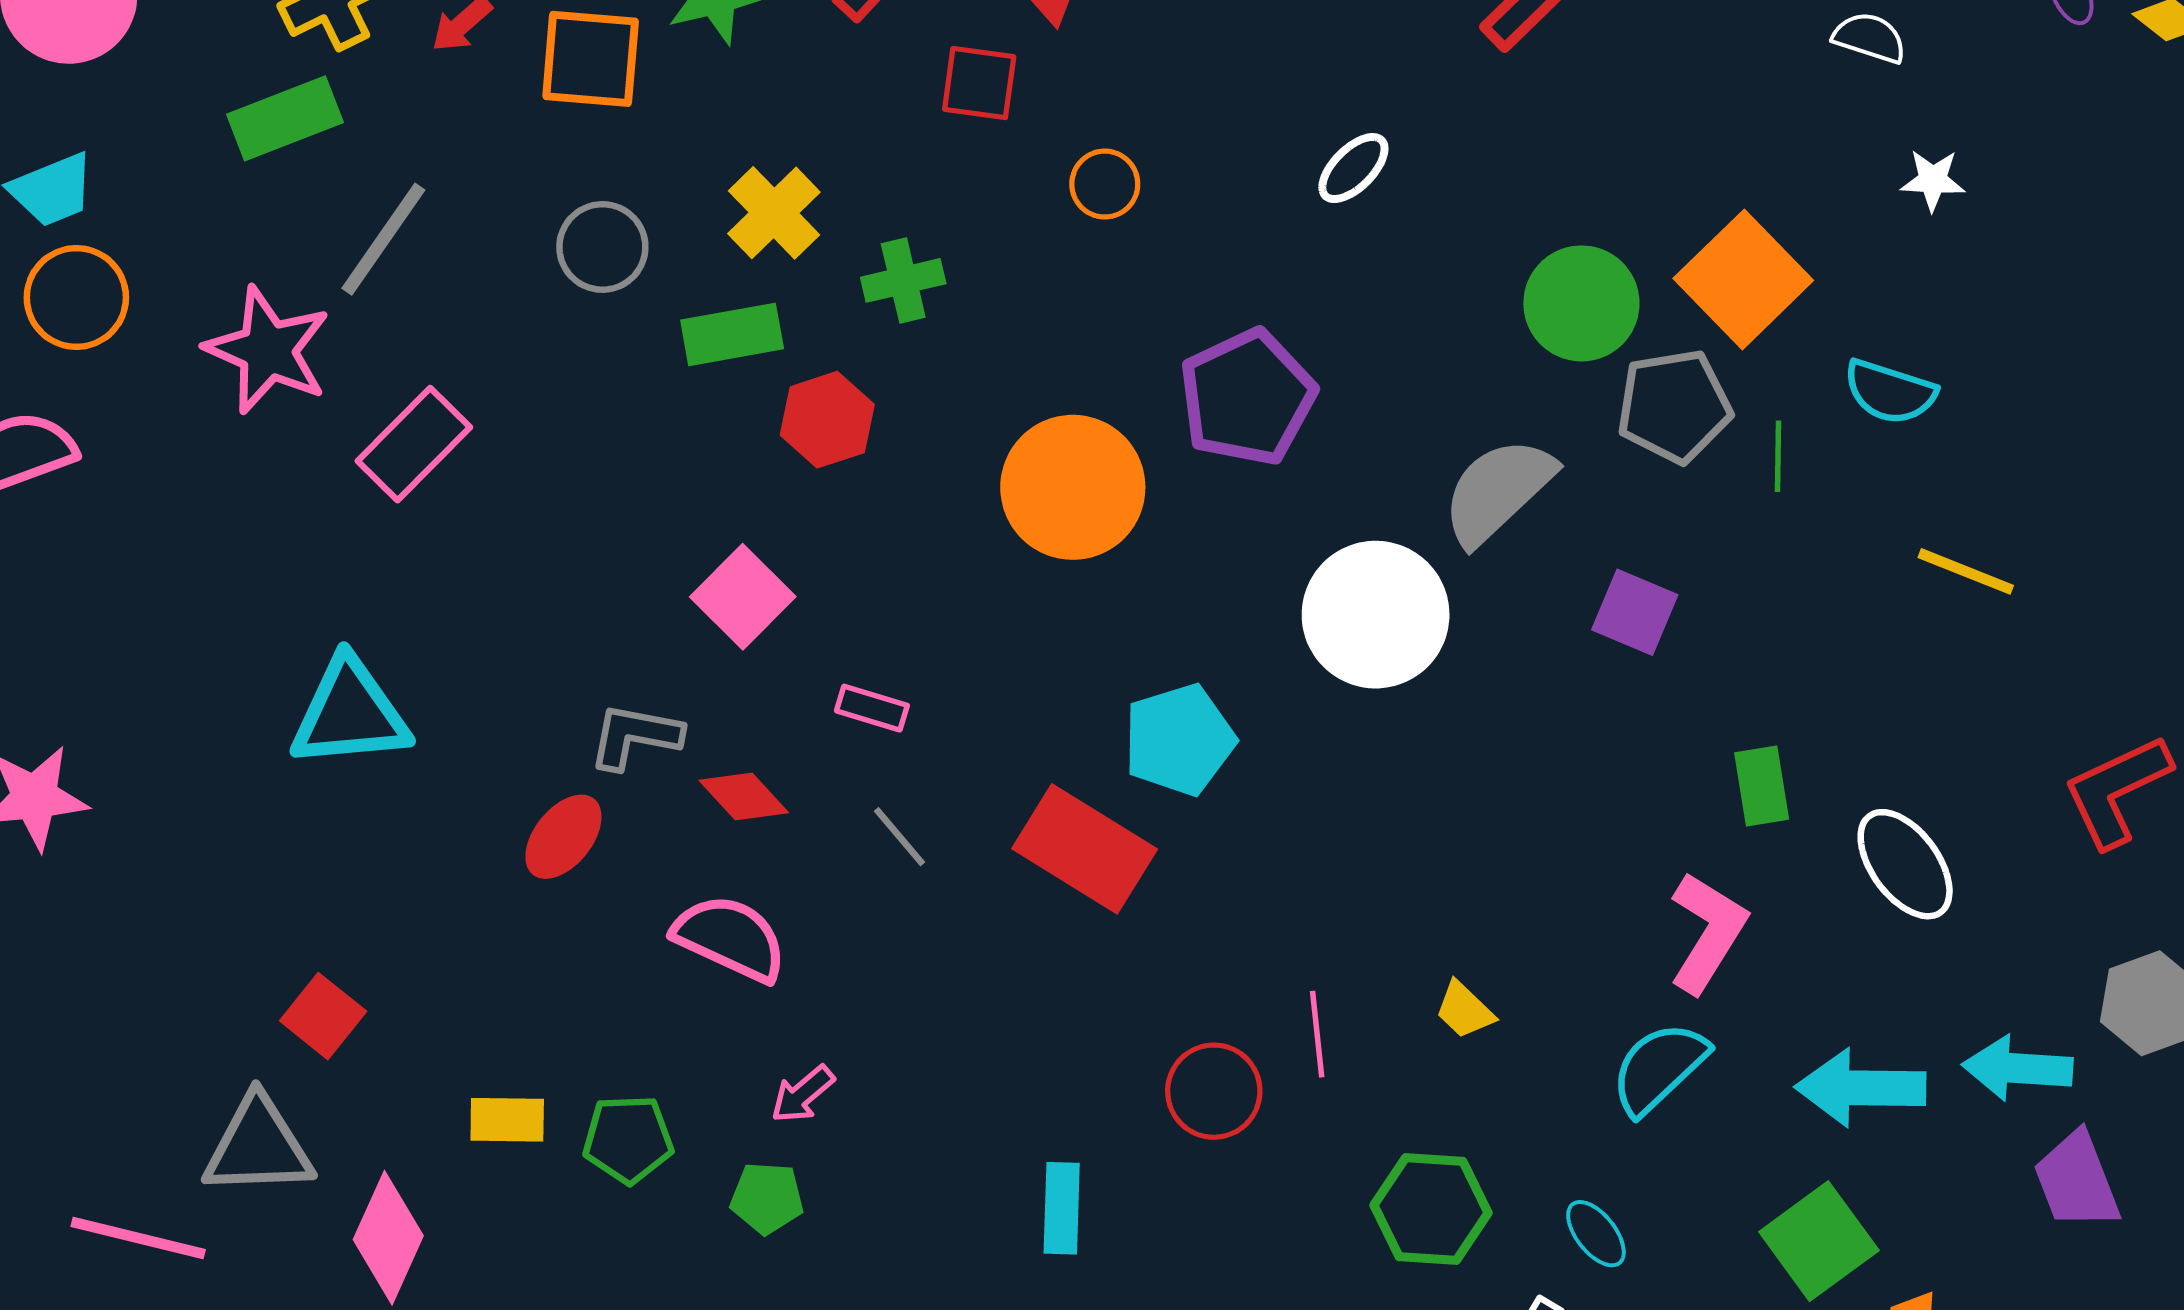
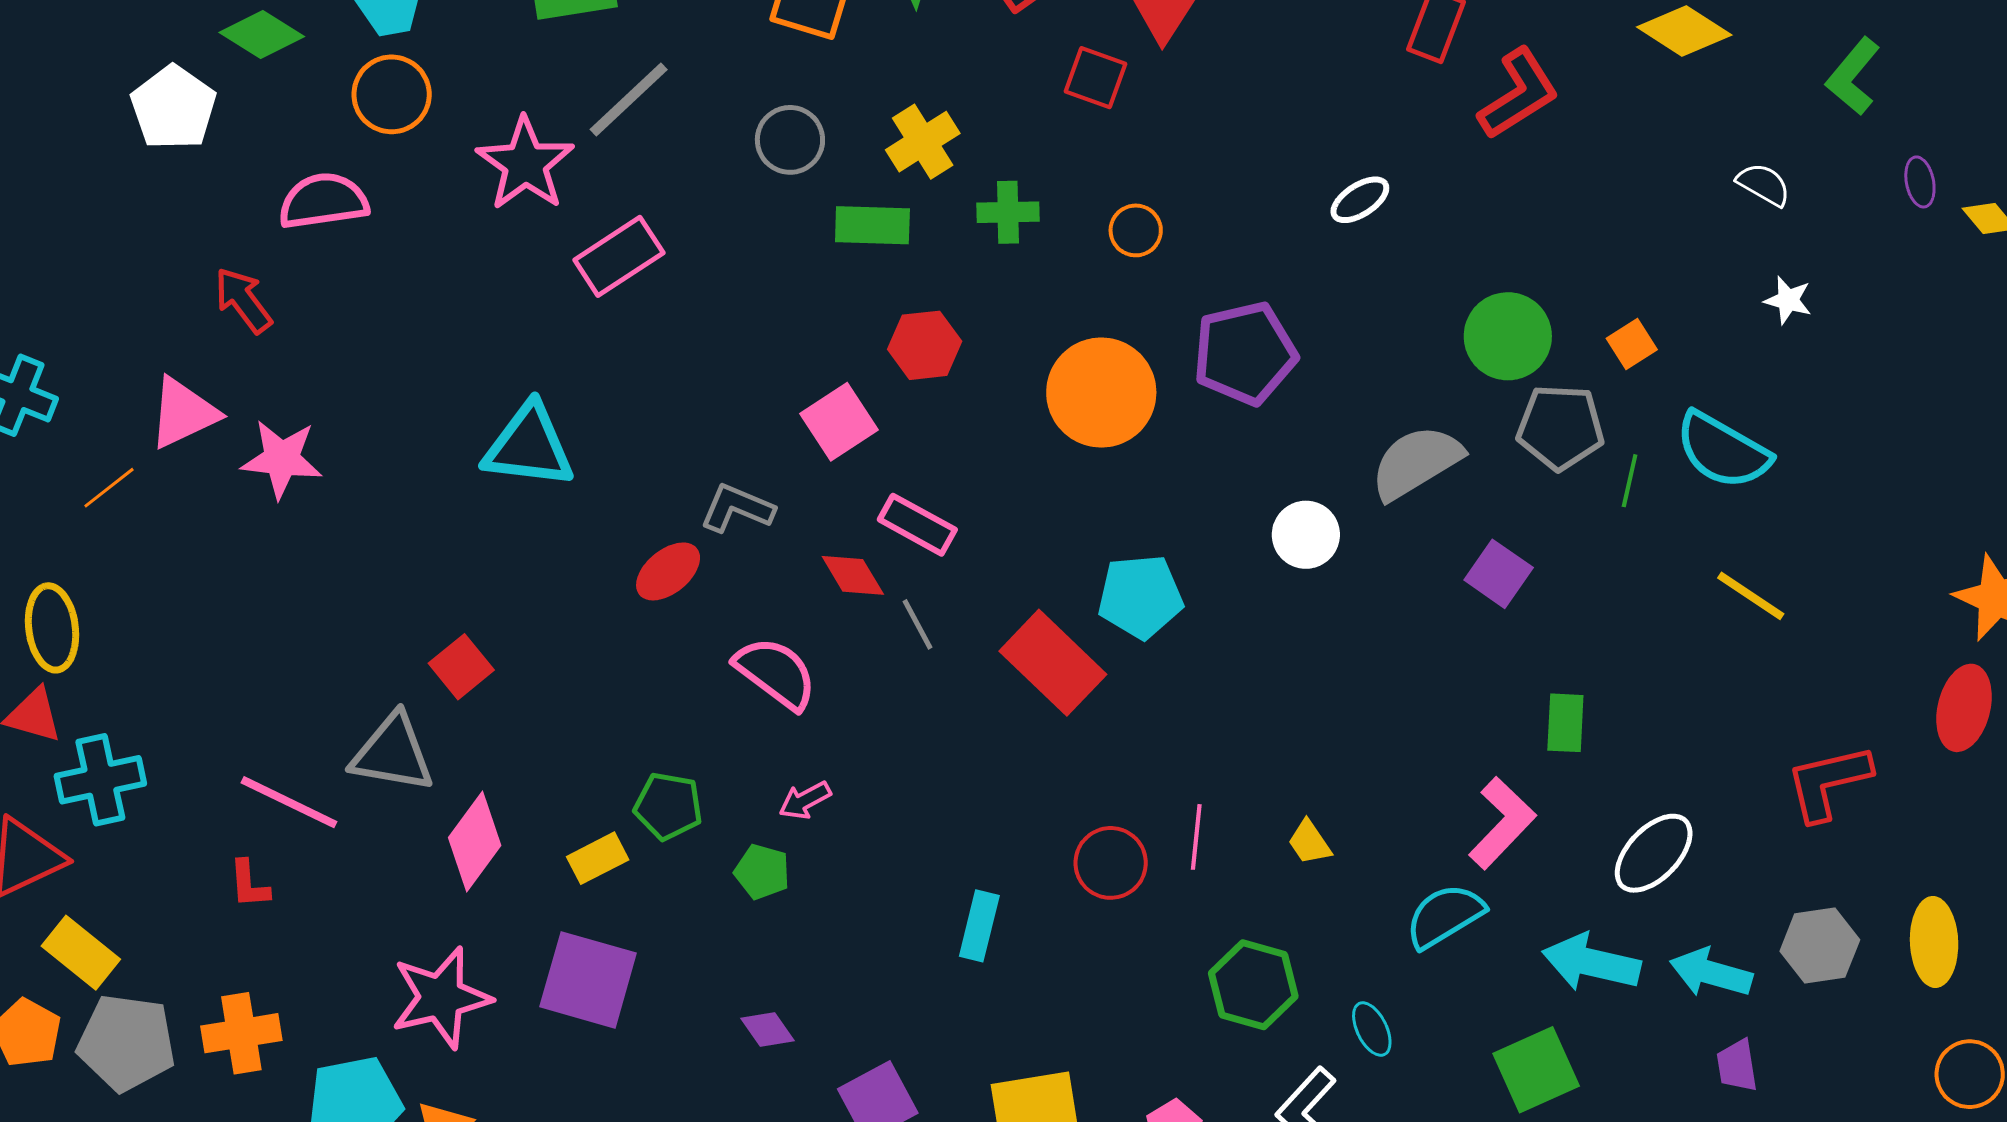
orange circle: (1105, 184) -> (1136, 230), moved
orange square: (1743, 279) -> (1632, 344), size x0.5
cyan semicircle: (1890, 392) -> (1723, 451), size x1.4
red hexagon: (827, 420) -> (925, 345), moved
white circle: (1376, 615) -> (1306, 535), size x0.6
pink rectangle: (872, 708) -> (917, 525), size x1.4
red diamond: (744, 796) -> (853, 575), moved
white ellipse: (1905, 864) -> (1654, 853), moved, turned 68
yellow rectangle: (507, 1120) -> (598, 858), moved, turned -40
purple trapezoid: (2077, 1181) -> (1737, 1066), size x0.7

